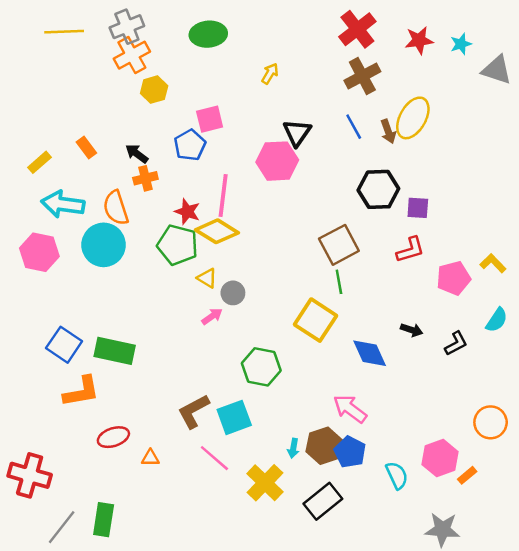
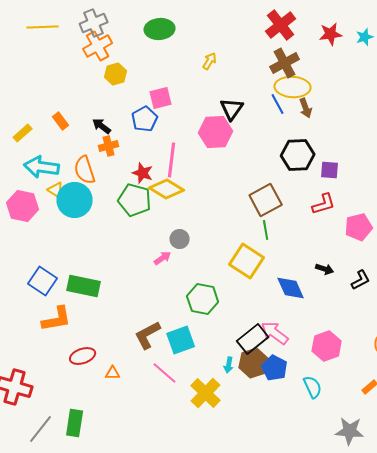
yellow ellipse: (413, 118) -> (293, 87), moved, turned 64
yellow triangle: (207, 278) -> (56, 190), moved
pink hexagon: (440, 458) -> (327, 346), moved
black rectangle: (323, 501) -> (253, 339), moved

